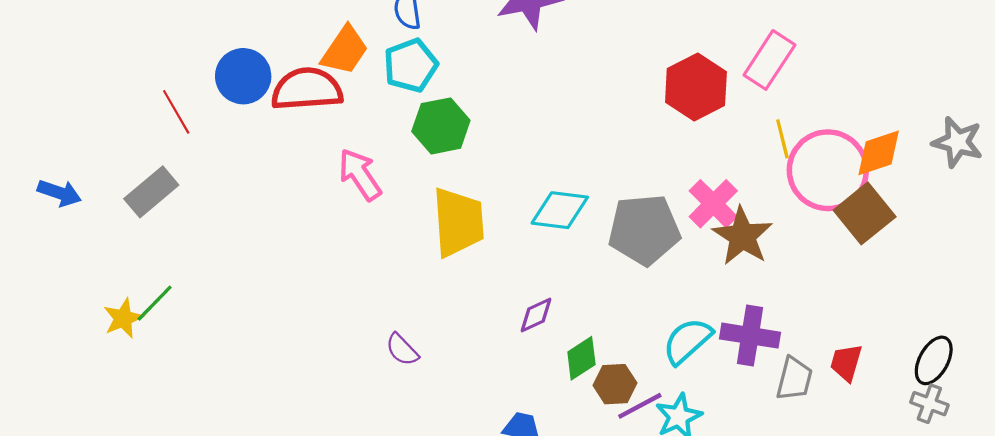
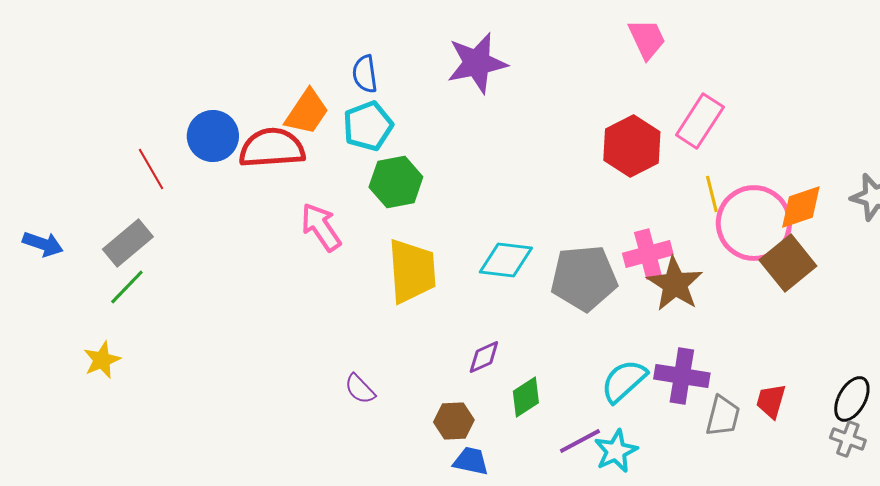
pink cross: (713, 204) -> (648, 254), turned 30
green line: (155, 303) -> (127, 287), moved
brown hexagon: (615, 384) -> (454, 421), moved

